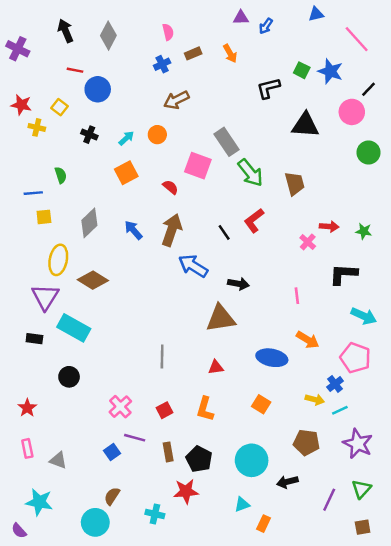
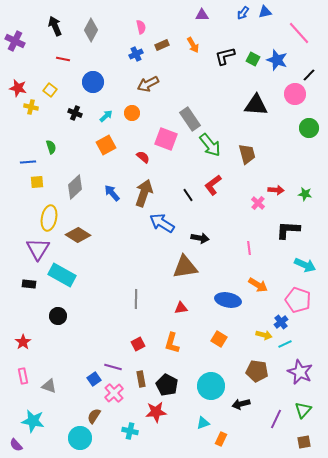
blue arrow: (266, 26) -> (243, 13), moved
black L-shape: (268, 88) -> (225, 56), moved
blue circle: (98, 89) -> (93, 82), moved
pink cross: (120, 407) -> (114, 393), moved

